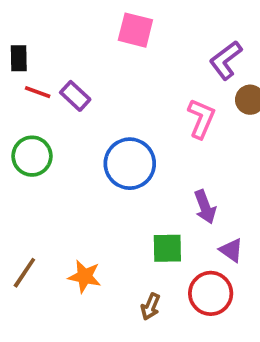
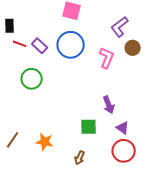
green circle: (32, 156) -> (32, 79), moved
blue circle: (130, 164) -> (71, 45), moved
red circle: (211, 293) -> (124, 151), moved

